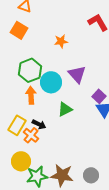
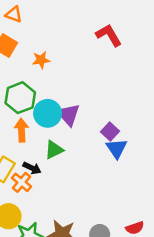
orange star: (61, 41) -> (41, 60), moved
purple triangle: (77, 74) -> (68, 115), moved
green triangle: (65, 109) -> (54, 150), moved

